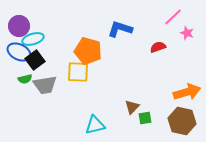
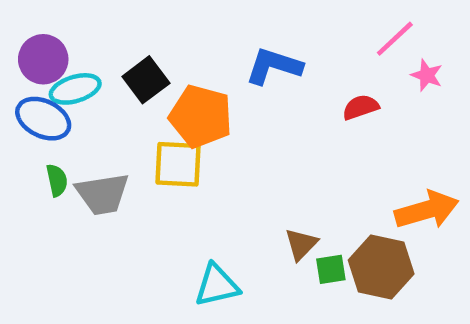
black square: (35, 60) -> (146, 80), moved
green semicircle: (25, 79) -> (57, 180), turned -88
brown hexagon: (182, 121) -> (381, 267), moved

